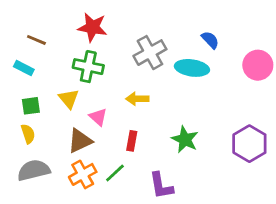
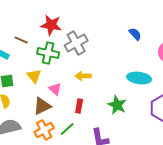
brown line: (36, 40) -> (21, 40), moved
gray cross: (150, 53) -> (76, 43), moved
cyan ellipse: (192, 68) -> (139, 78), moved

